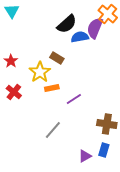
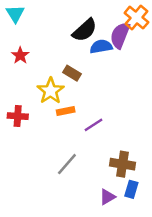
red star: (11, 61) -> (20, 55), moved
red cross: (14, 92) -> (18, 116), turned -35
brown cross: (107, 124) -> (123, 164), moved

